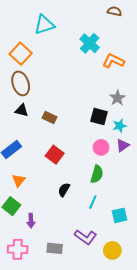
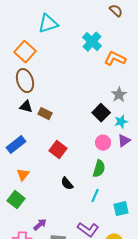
brown semicircle: (114, 11) -> (116, 11), turned 32
black square: (99, 116) -> (101, 113), turned 30
brown rectangle: (49, 117) -> (45, 114), moved
black semicircle: (64, 190) -> (67, 184), turned -72
purple arrow: (31, 221) -> (40, 225), moved, turned -128

